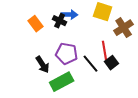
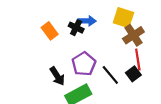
brown cross: (124, 28) -> (133, 35), moved
red line: (105, 51) -> (138, 60), moved
purple pentagon: (67, 54) -> (84, 64), turned 30

